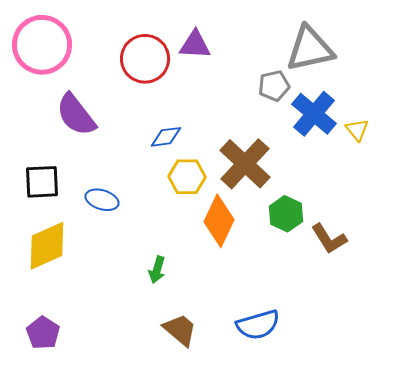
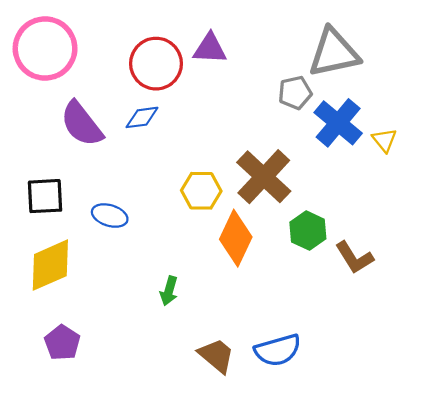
blue diamond: (166, 137) -> (142, 117), moved
brown trapezoid: (180, 330) -> (216, 356), moved
purple pentagon: (43, 333) -> (62, 343), moved

